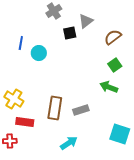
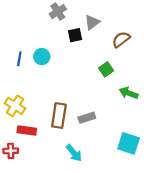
blue line: (21, 43) -> (19, 59), moved
green square: (115, 65) -> (106, 69), moved
green arrow: (109, 87) -> (129, 93), moved
cyan arrow: (69, 143) -> (74, 153), turned 84

